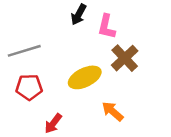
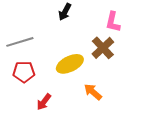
pink L-shape: (106, 27) -> (113, 22), moved

